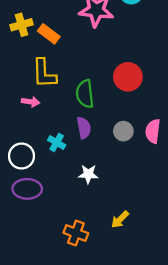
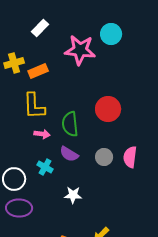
orange rectangle: (49, 34) -> (38, 71), turned -60
pink arrow: (31, 102) -> (42, 134), moved
purple semicircle: (84, 128) -> (69, 154), turned 132

